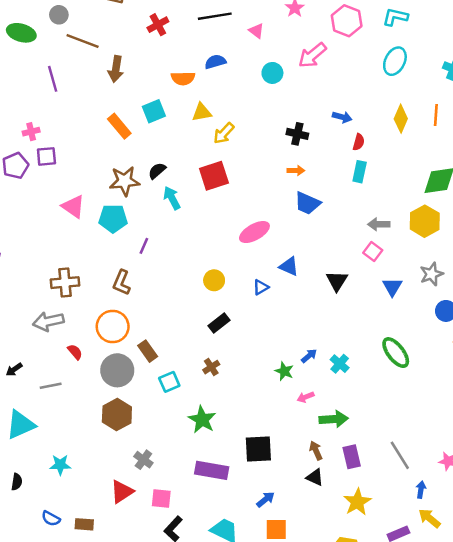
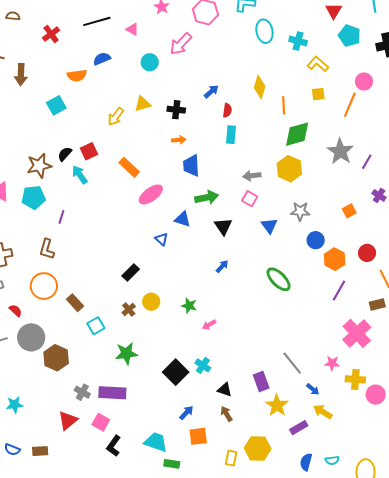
cyan ellipse: (395, 61) -> (264, 31), moved, turned -30
yellow triangle: (202, 112) -> (143, 104), moved
orange line: (436, 115) -> (284, 105), moved
blue arrow: (342, 117) -> (211, 92), turned -49
orange rectangle: (119, 126) -> (129, 167), moved
red square: (214, 176) -> (89, 151), moved, size x0.7
blue trapezoid: (307, 203) -> (191, 166), turned 70
gray star: (431, 274) -> (300, 211), turned 30
yellow circle: (214, 280) -> (151, 302), moved
blue triangle: (261, 287) -> (161, 239), turned -40
blue arrow: (309, 356) -> (222, 266), moved
cyan cross: (340, 364) -> (203, 365), moved
gray circle: (117, 370) -> (31, 337), moved
green arrow: (334, 419) -> (207, 197), moved
green star: (202, 420) -> (126, 353), turned -30
black square: (258, 449) -> (176, 372), turned -35
brown arrow: (316, 450) -> (226, 414), moved
purple rectangle: (352, 457) -> (261, 382), moved
purple rectangle: (212, 470) -> (112, 393), moved
blue arrow: (421, 490) -> (313, 389), turned 128
pink square: (161, 498) -> (101, 422), turned 30
yellow star: (357, 502) -> (277, 405), moved

